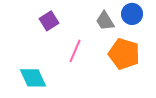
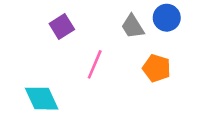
orange pentagon: (124, 54) -> (157, 68), size x0.7

